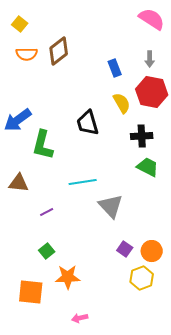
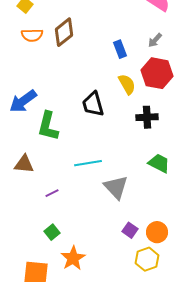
gray arrow: (150, 59) -> (155, 40), turned 42
green trapezoid: (148, 167) -> (159, 163), moved
orange star: (68, 277) -> (73, 258), turned -30

